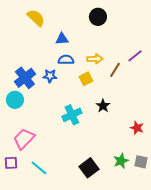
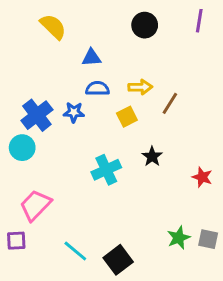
purple line: (135, 56) -> (199, 21), moved, turned -42
red star: (137, 128) -> (202, 177), moved
cyan line: (39, 168) -> (75, 251), moved
black square: (89, 168) -> (118, 260), moved

